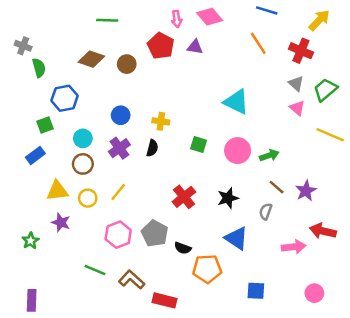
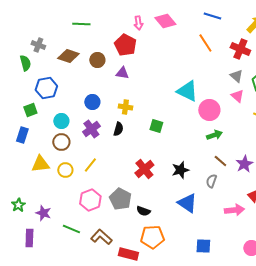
gray cross: (23, 46) -> (38, 45), moved
purple triangle: (195, 47) -> (122, 73), moved
pink circle: (238, 151) -> (209, 110), moved
blue rectangle: (35, 155) -> (22, 135), turned -35
purple star: (61, 222) -> (43, 213), moved
orange pentagon: (207, 269) -> (152, 237), moved
purple rectangle: (32, 300) -> (29, 238), moved

